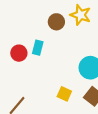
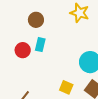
brown circle: (56, 22) -> (36, 20), moved

